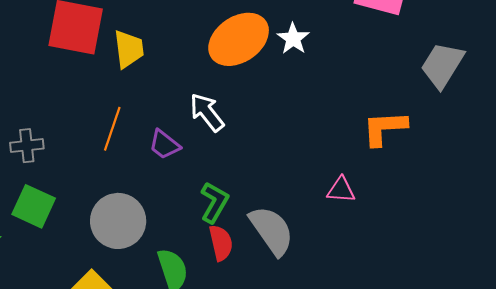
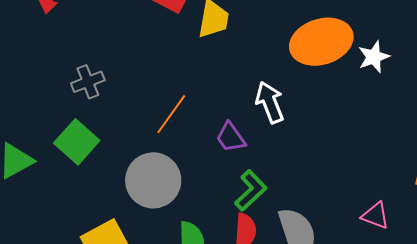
orange line: (112, 129) -> (171, 114), moved
purple trapezoid: (164, 145) -> (231, 137), moved
gray cross: (27, 146) -> (88, 82), turned -32

